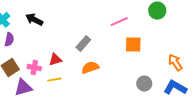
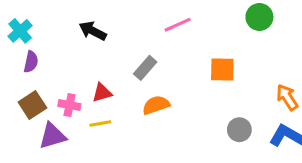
black arrow: (34, 20) -> (93, 31), moved
pink line: (119, 22) -> (178, 25), moved

